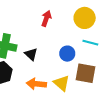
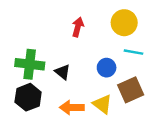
brown square: (86, 73) -> (131, 90), turned -30

